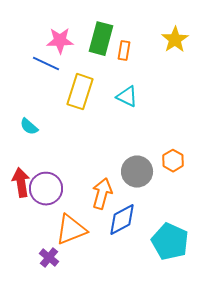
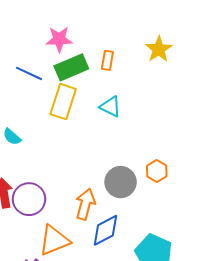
green rectangle: (101, 39) -> (71, 67), moved, turned 52
pink star: (60, 41) -> (59, 39), moved

